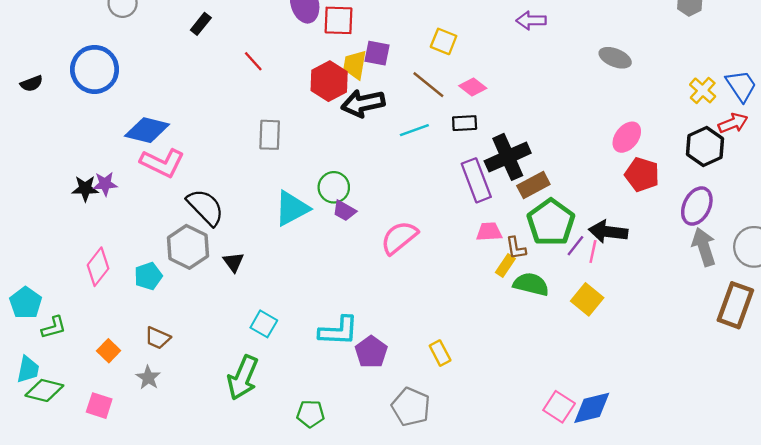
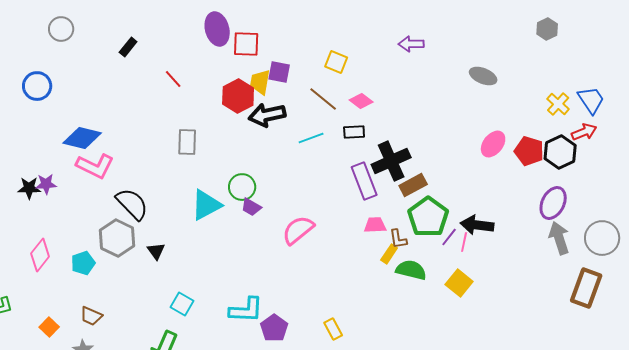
blue circle: (95, 69) -> (37, 86), size x0.7
red pentagon: (642, 174) -> (529, 151), moved

